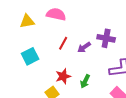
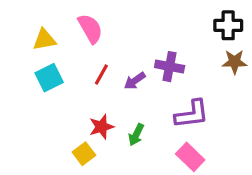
pink semicircle: (56, 14) -> (90, 29), turned 48
cyan square: (30, 56) -> (49, 78), moved

